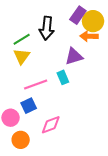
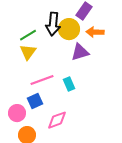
yellow circle: (93, 21) -> (69, 29), moved
cyan rectangle: (63, 77) -> (69, 84), moved

